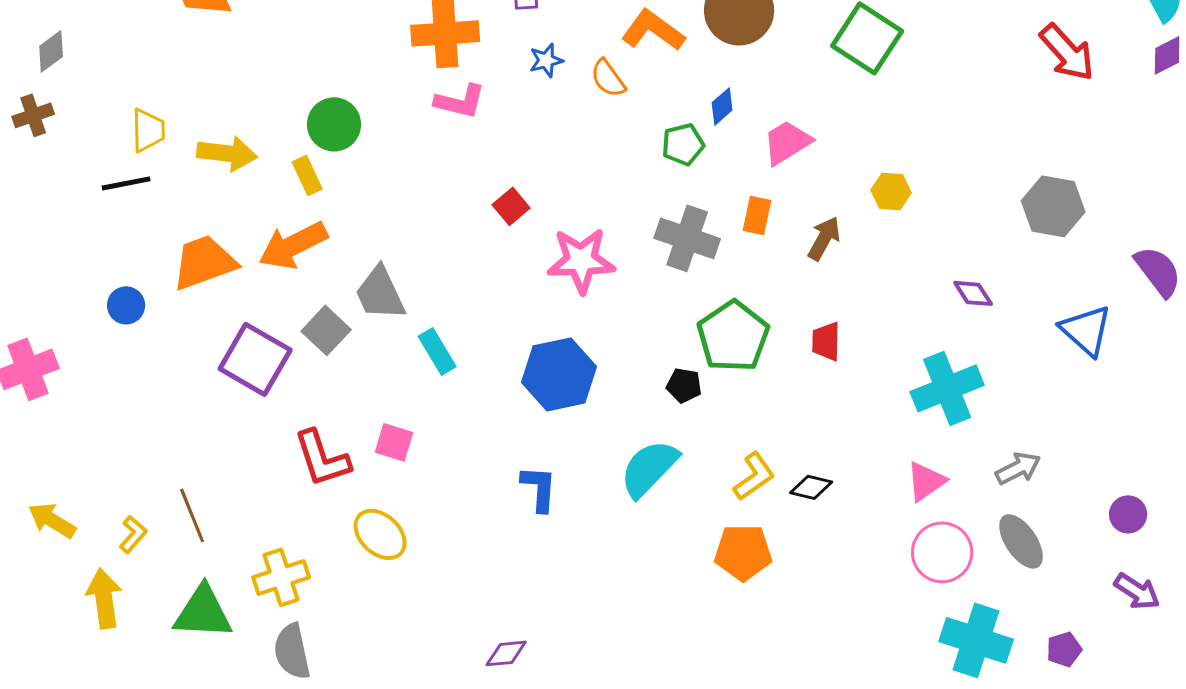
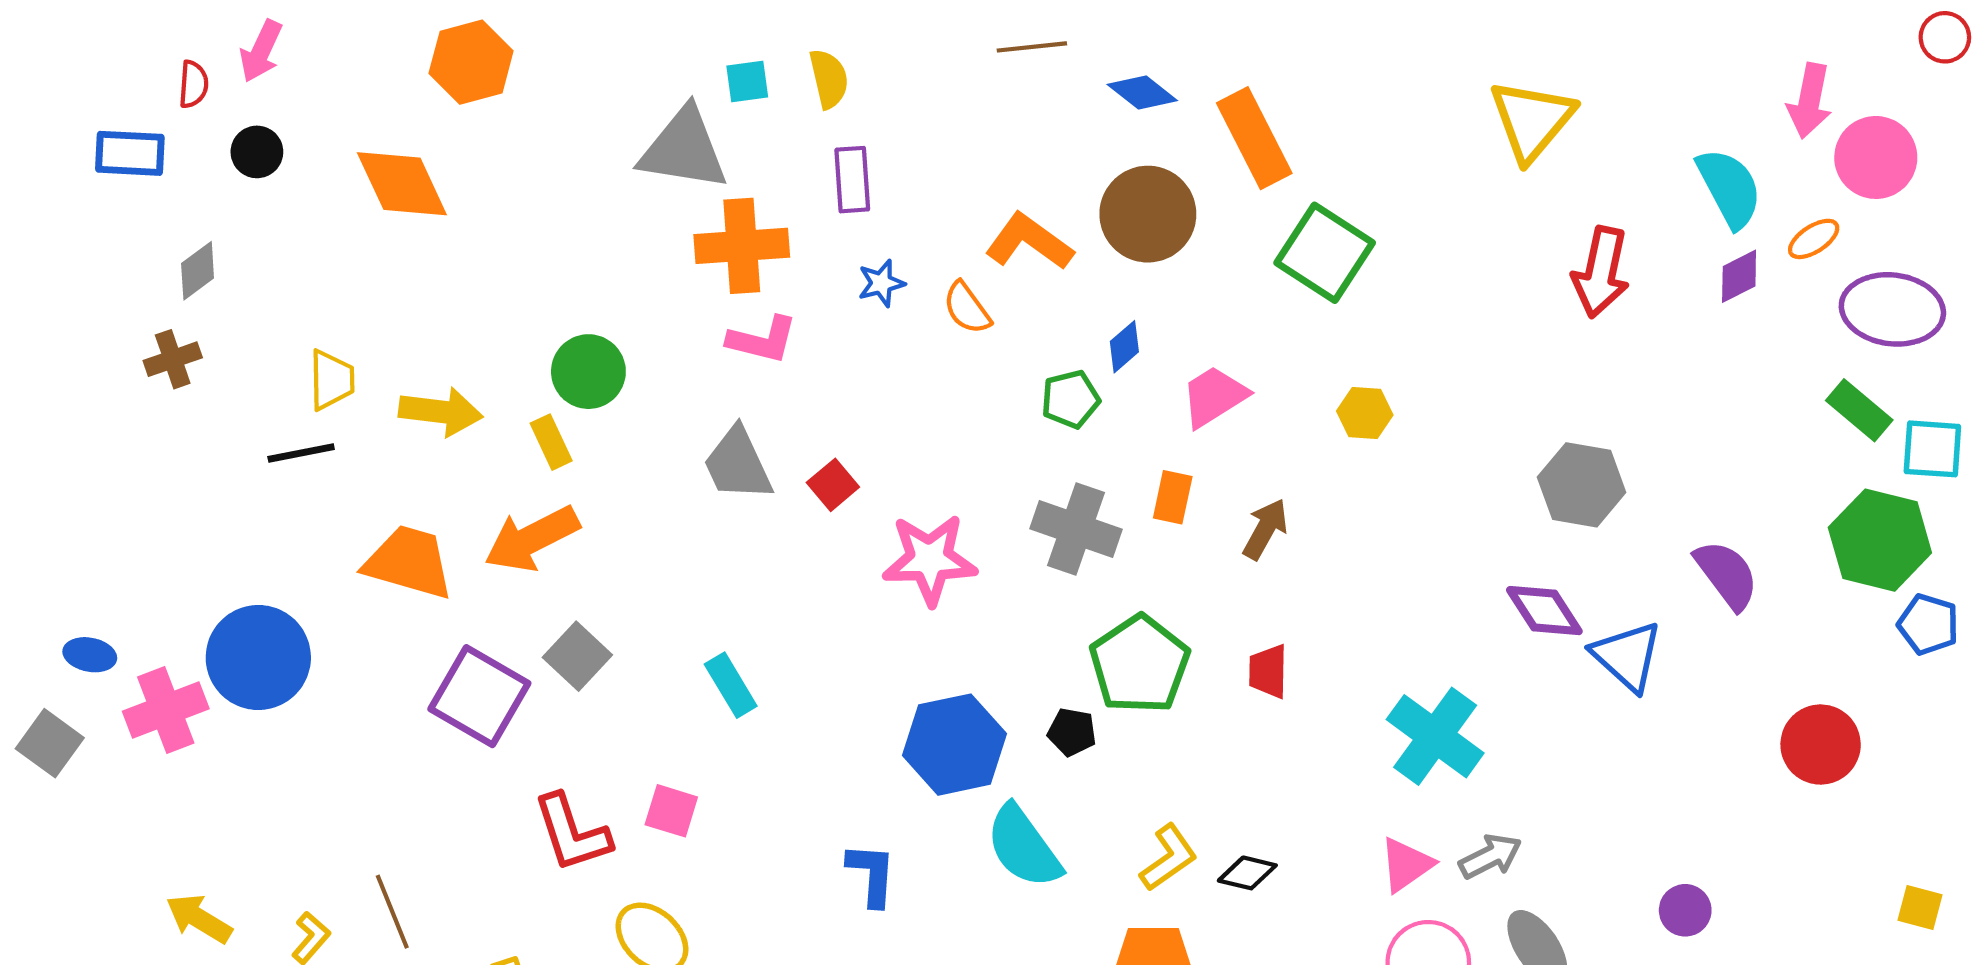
red arrow: (1067, 52) -> (1601, 272), turned 54
yellow hexagon: (891, 191) -> (1365, 413), moved
orange trapezoid: (204, 262) -> (409, 562), turned 36
gray trapezoid: (380, 293) -> (738, 464), moved
purple diamond: (973, 293) -> (1544, 611), moved, size x1.4
blue circle: (126, 305) -> (258, 657), moved, size x2.0
blue hexagon: (559, 374) -> (954, 745), moved
cyan cross: (947, 388) -> (1435, 736), turned -32
cyan semicircle: (649, 468) -> (1024, 847), turned -80
gray arrow: (1018, 468) -> (1490, 856), moved

